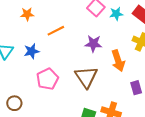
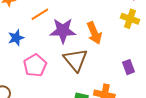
purple star: (93, 44) -> (63, 31), moved, size x1.4
orange arrow: (118, 61) -> (94, 33), moved

